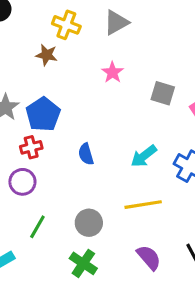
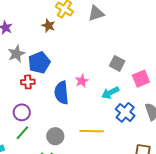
pink star: (112, 72) -> (82, 81), moved
blue semicircle: (86, 154) -> (62, 93), size x1.6
cyan arrow: (144, 156) -> (110, 93), moved
purple circle: (22, 182) -> (22, 112), moved

